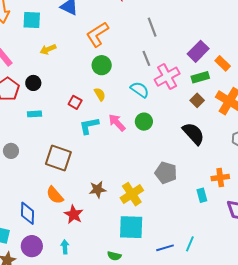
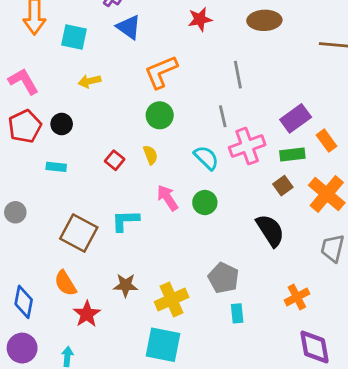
cyan L-shape: (89, 126) -> (125, 221), moved
orange cross: (220, 178) -> (297, 297), turned -30
cyan rectangle: (202, 195) -> (237, 313), moved

